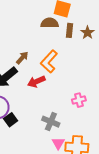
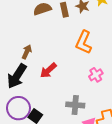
orange L-shape: (49, 61) -> (84, 42), moved

